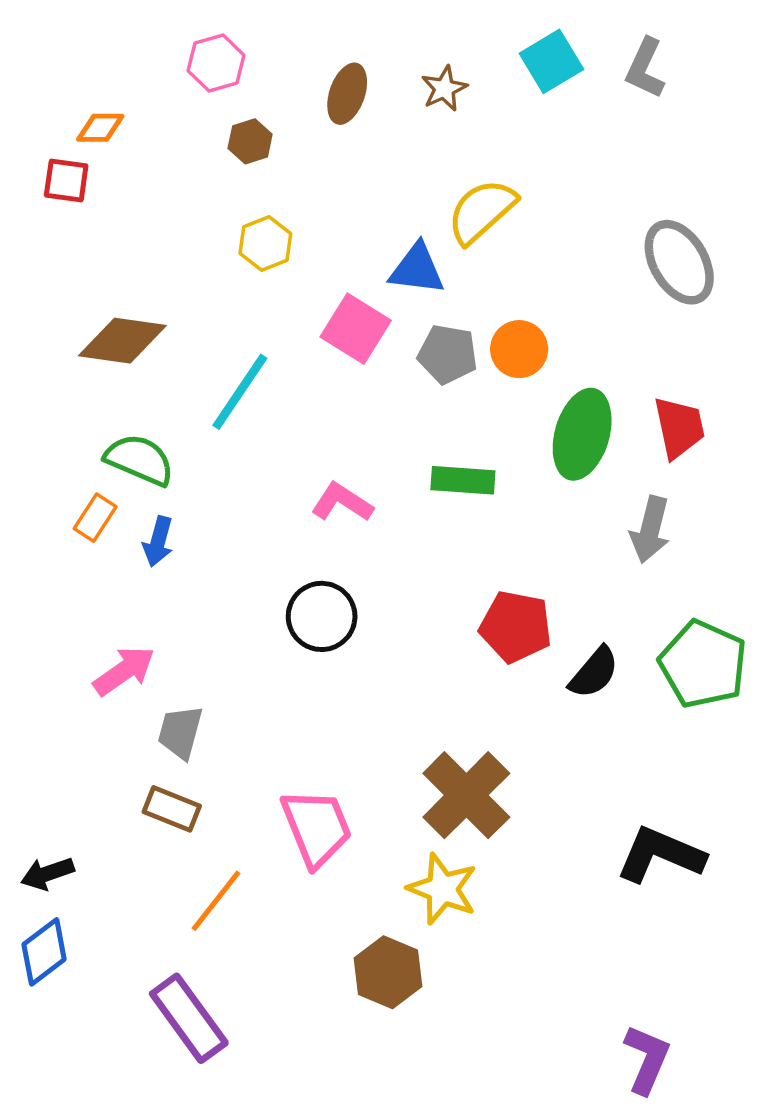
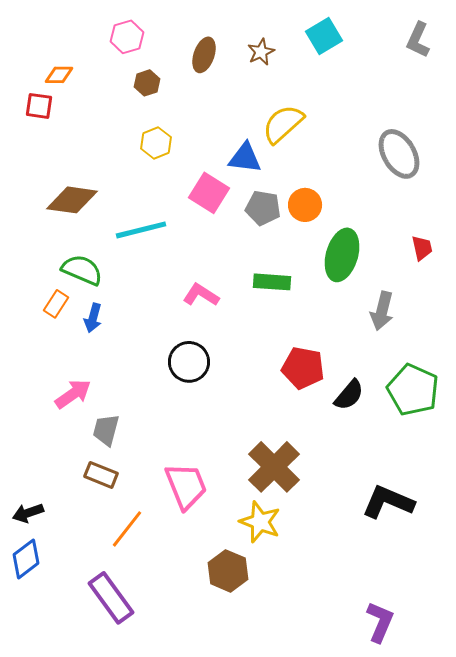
gray L-shape: (645, 68) -> (418, 40), moved
cyan line: (240, 392) -> (141, 230), turned 42
red trapezoid: (679, 427) -> (422, 248), moved, size x0.7

